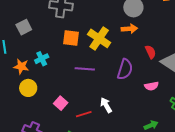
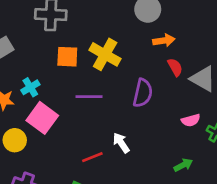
orange arrow: (129, 29) -> (164, 41), moved
pink semicircle: (152, 86) -> (191, 120), moved
yellow circle: (28, 88) -> (15, 140), moved
pink square: (61, 103) -> (42, 118), moved, size x1.6

